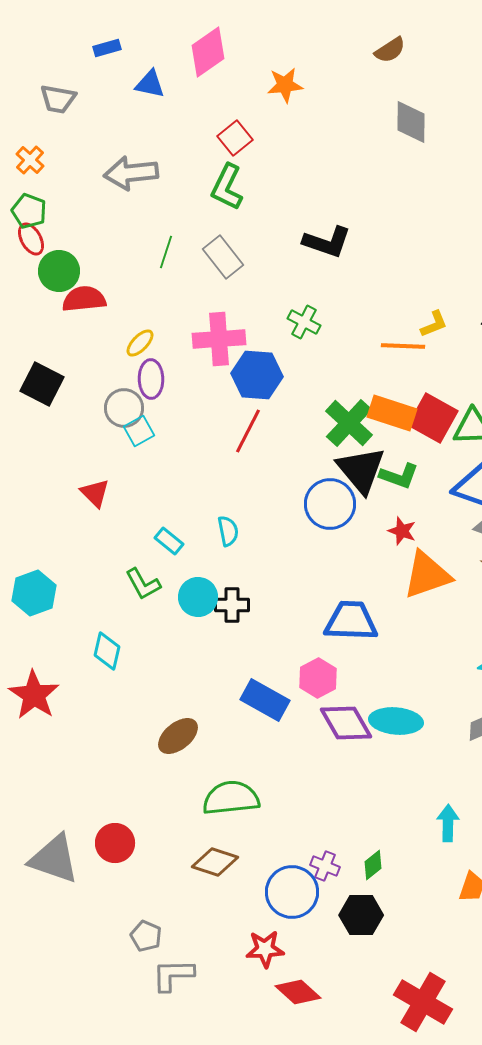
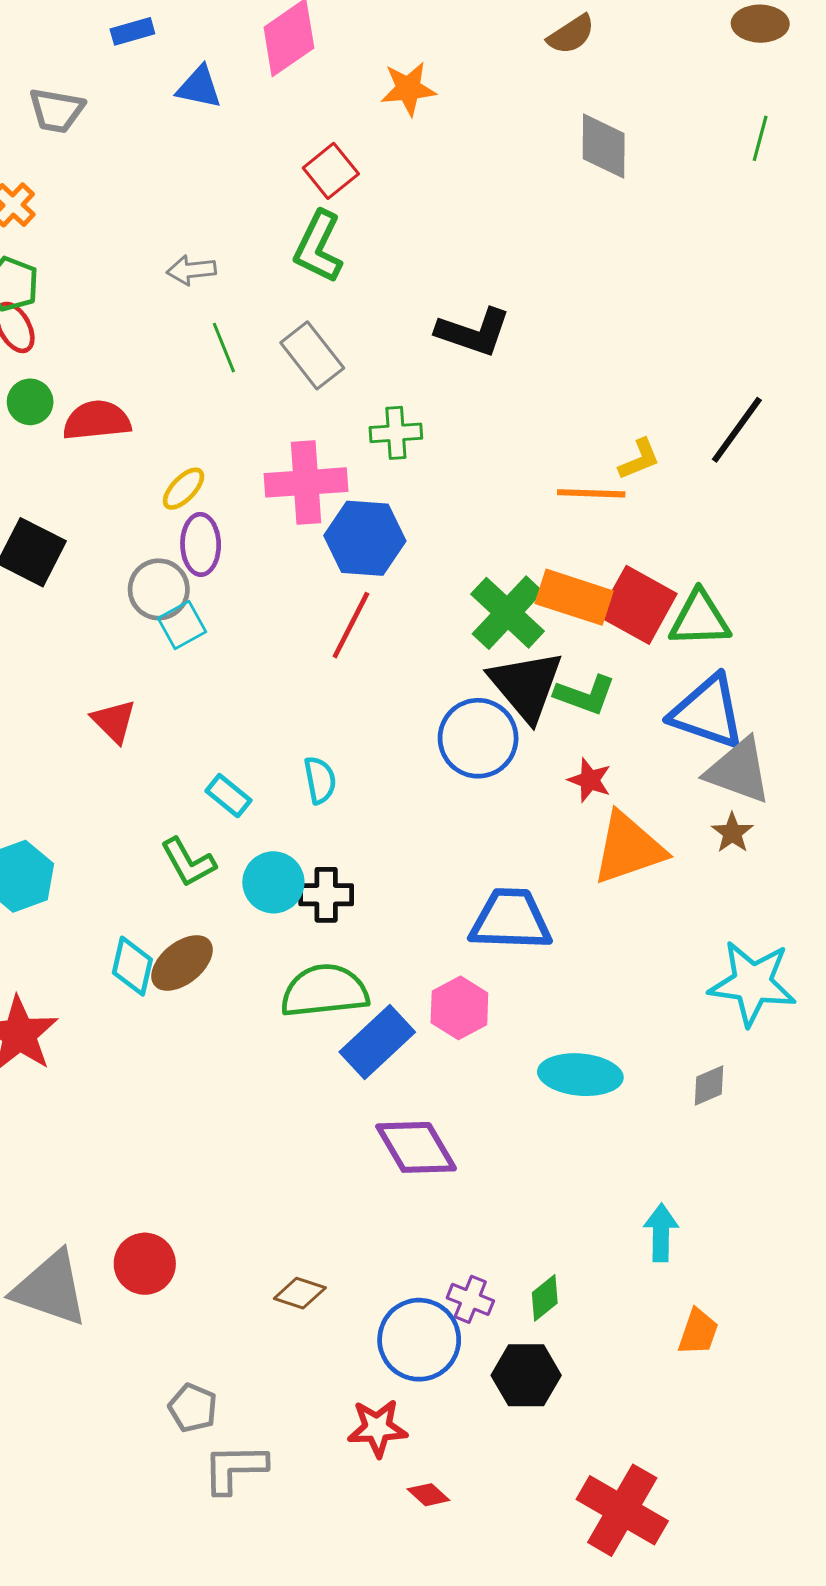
gray arrow: (131, 173) -> (191, 270), moved, size x0.6
green line: (166, 252) -> (224, 348), turned -40
green circle: (59, 271) -> (30, 402), moved, size x0.7
green cross: (304, 322) -> (396, 433), moved, turned -32
blue rectangle: (265, 700) -> (377, 1042), turned -72
purple diamond: (346, 723) -> (416, 1147), moved
brown ellipse: (178, 736) -> (182, 963), moved
green semicircle: (231, 798) -> (325, 991), moved
brown diamond: (215, 862) -> (300, 1293), size x0.7
red diamond: (298, 992) -> (428, 1495), size x0.6

